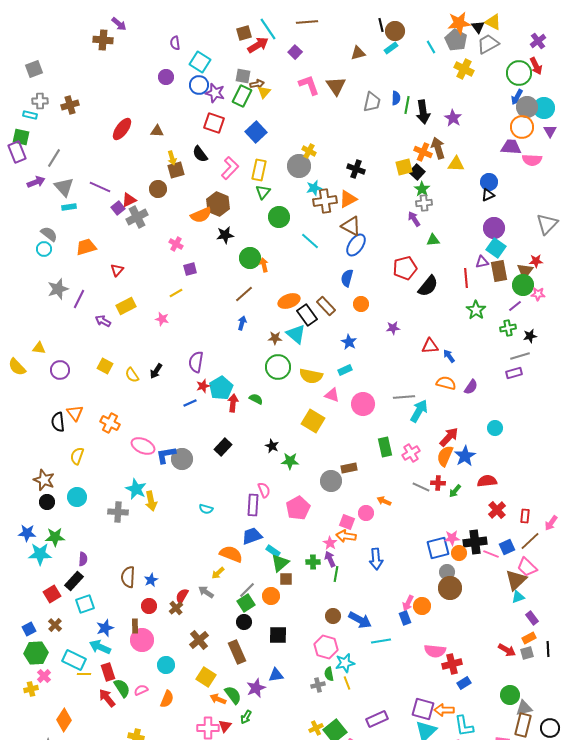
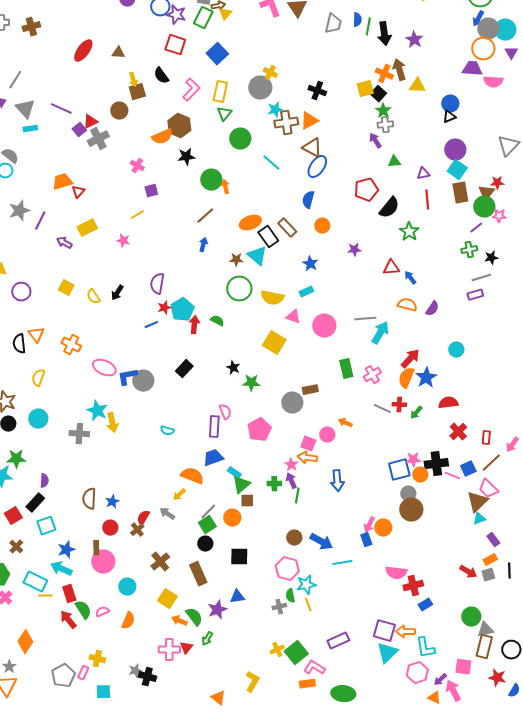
orange trapezoid: (86, 247) -> (62, 182), moved
purple triangle: (482, 262) -> (423, 174), moved
green star: (476, 310) -> (409, 232), moved

